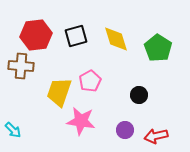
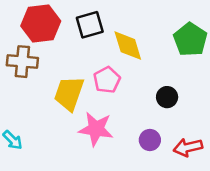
yellow diamond: (116, 39) -> (128, 46), moved

